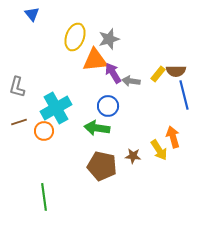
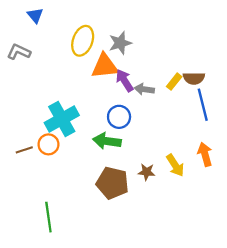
gray L-shape: (17, 87) -> (19, 52), moved, turned 100
brown line: (19, 122) -> (24, 150), moved
orange arrow: (173, 137) -> (205, 154), moved

